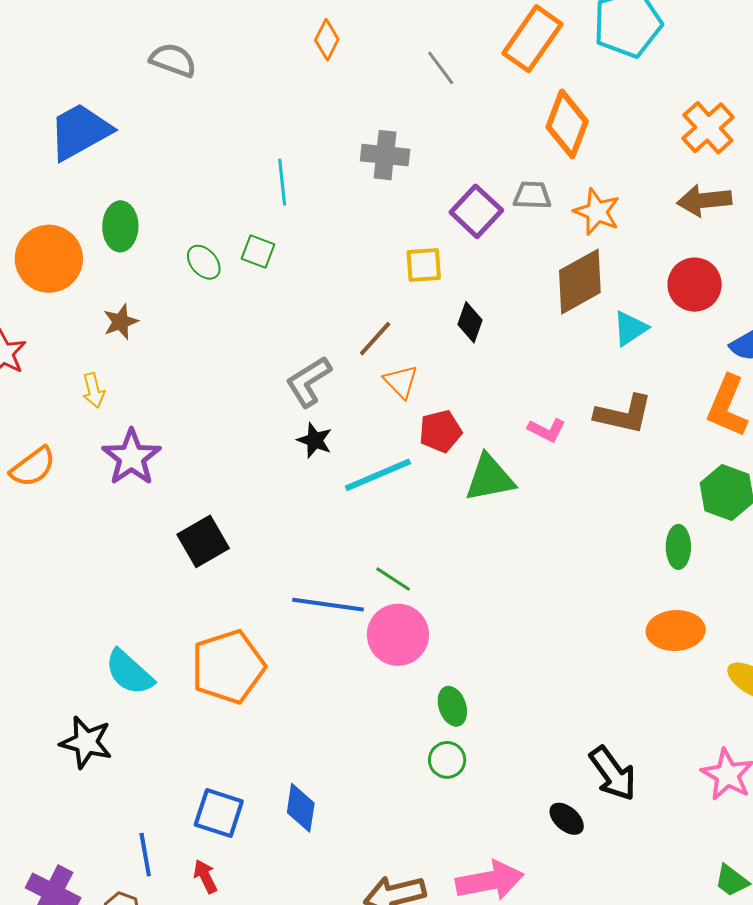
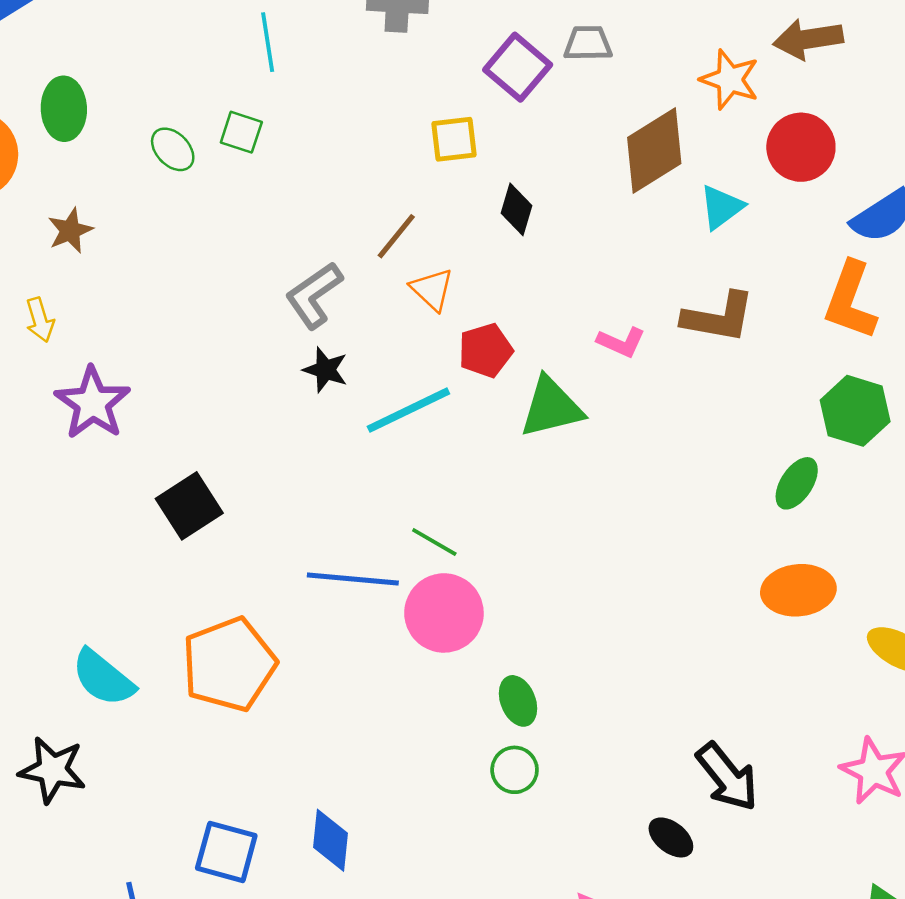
orange star: (597, 212) -> (730, 79), moved
green ellipse: (678, 547) -> (797, 483), turned 36

